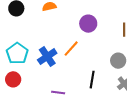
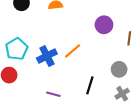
purple circle: (88, 24) -> (104, 25), moved

